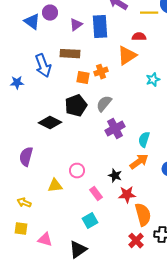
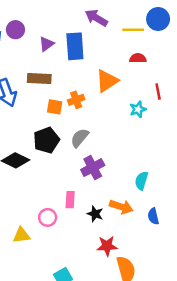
red semicircle: (139, 37) -> (138, 58), moved
cyan semicircle: (144, 140) -> (141, 181), moved
orange arrow: (139, 162) -> (121, 207), turned 54
black star: (115, 176) -> (95, 214), moved
pink rectangle: (96, 194) -> (70, 200), moved, turned 40

